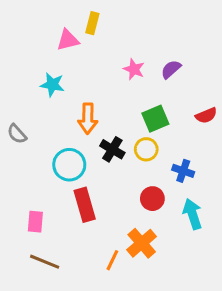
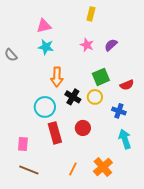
yellow rectangle: (92, 23) -> (91, 14), moved
cyan star: (52, 85) -> (46, 47), moved
red semicircle: (206, 115) -> (127, 85), moved
gray semicircle: (17, 134) -> (11, 55), moved
red circle: (152, 199) -> (83, 128), moved
orange cross: (142, 243) -> (103, 167), moved

